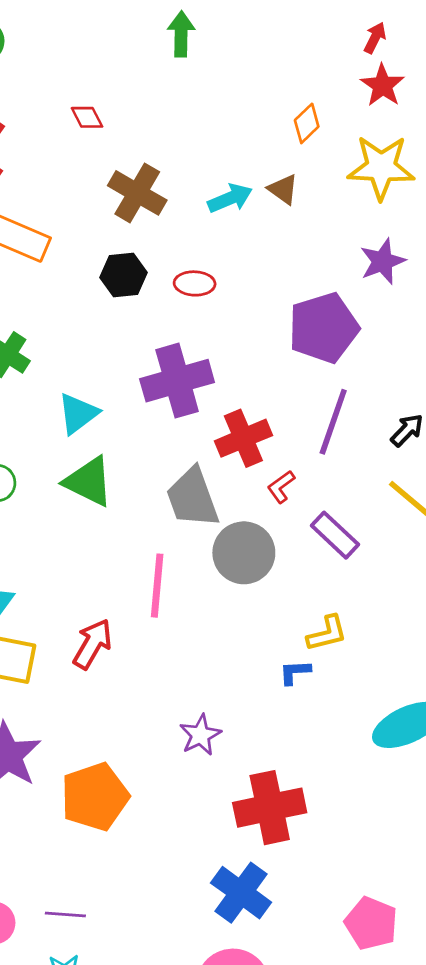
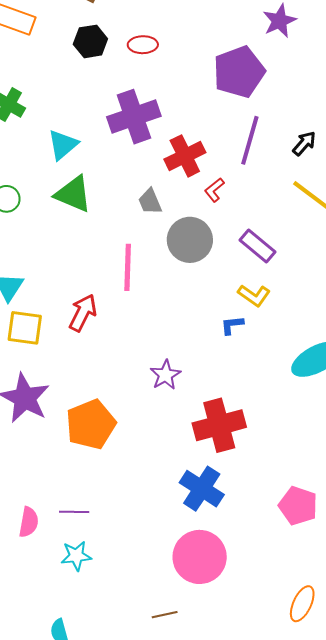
gray trapezoid: (193, 498) -> (150, 202), size x0.6
purple rectangle: (335, 535) -> (257, 246), moved
yellow L-shape: (327, 633) -> (254, 295), turned 52

